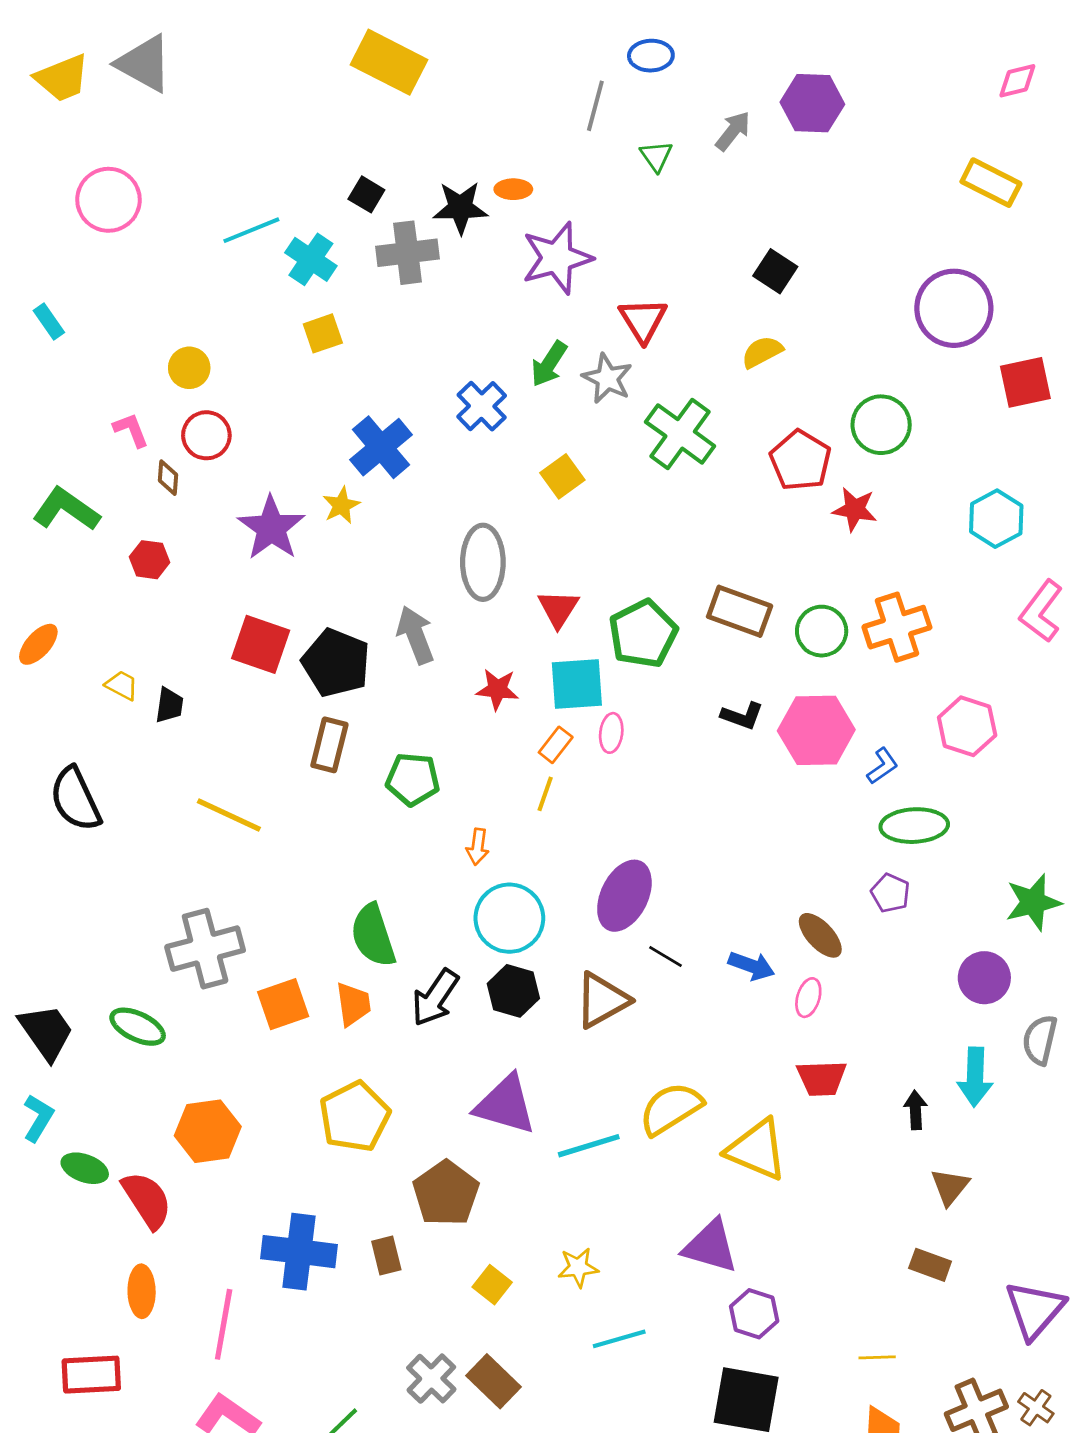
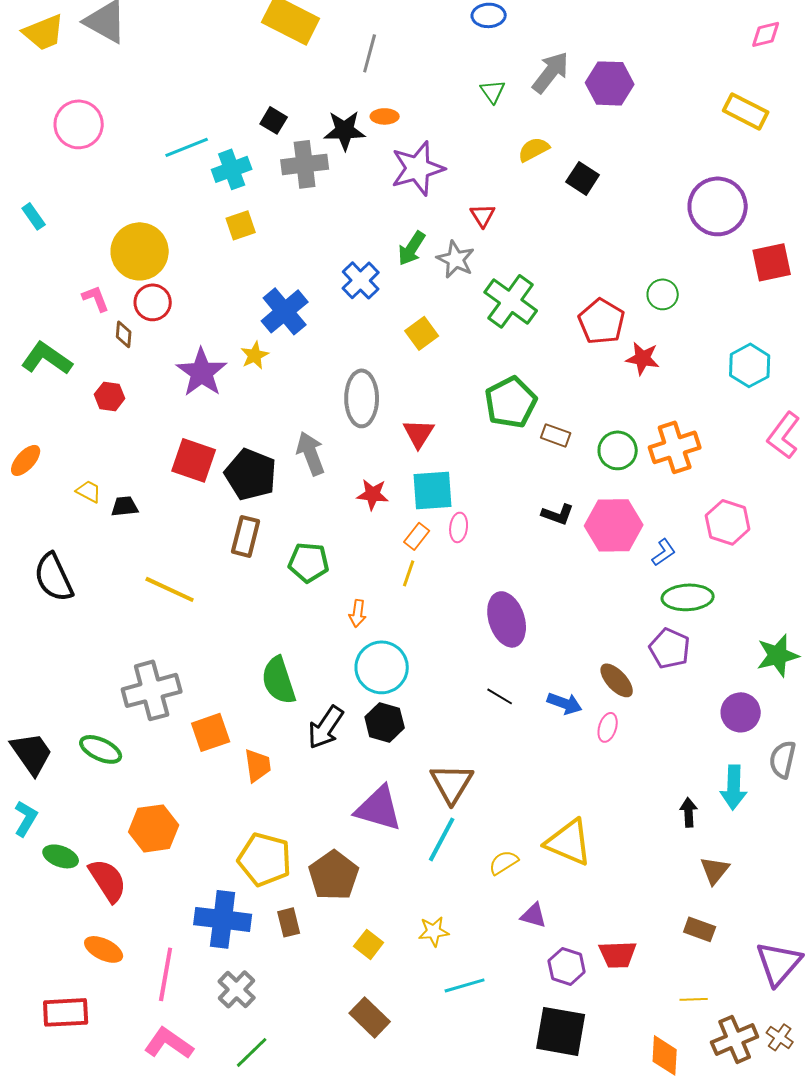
purple hexagon: (812, 103) -> (610, 83), moved
gray line: (595, 106) -> (370, 53), moved
gray arrow: (733, 131) -> (551, 72), size x1.4
cyan cross: (311, 259) -> (232, 169), turned 36
red triangle: (643, 320) -> (483, 215), size x0.7
yellow semicircle: (762, 352) -> (534, 149), moved
yellow circle: (189, 368) -> (140, 251), size x1.8
green circle: (881, 425) -> (663, 294), size x0.7
brown rectangle: (740, 611) -> (556, 435), size x0.6
green pentagon: (643, 634) -> (511, 402), moved
black trapezoid: (169, 705) -> (125, 506), turned -104
purple pentagon: (890, 893) -> (670, 648), size x1.4
purple ellipse: (624, 896) -> (507, 619), moved, turned -44
brown triangle: (602, 1000) -> (452, 783), moved, turned -30
orange trapezoid: (353, 1004) -> (258, 765), moved
red trapezoid: (822, 1078) -> (618, 954), moved
yellow semicircle: (671, 1109) -> (504, 862), moved, size x0.6
yellow pentagon: (355, 1117) -> (265, 859), moved, turned -30
cyan line: (589, 1146) -> (442, 839), turned -45
purple triangle: (710, 1246) -> (534, 915), size x0.6
orange ellipse: (142, 1291) -> (104, 949), turned -63
yellow line: (877, 1357) -> (694, 999), moved
gray cross: (431, 1379) -> (237, 989), moved

